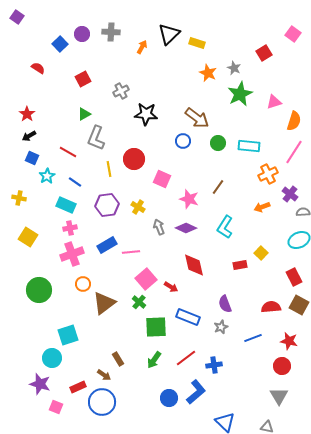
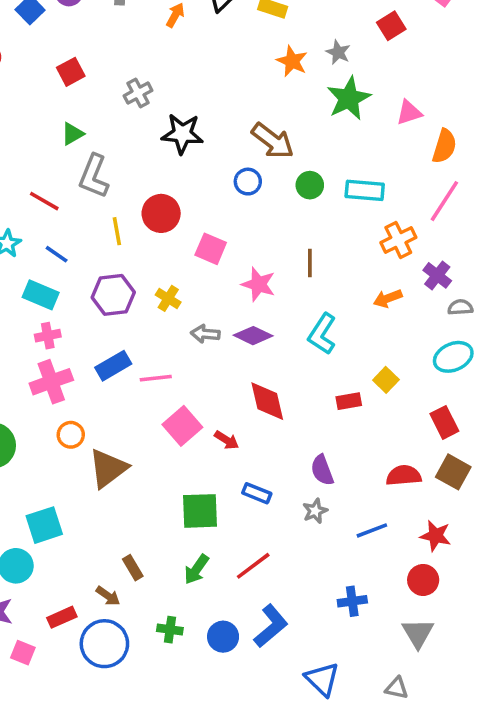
brown line: (218, 187) -> (310, 263), turned -35
gray arrow: (159, 227) -> (205, 334), turned -63
green cross: (139, 302) -> (170, 630), moved, turned -32
blue rectangle: (188, 317) -> (257, 493), size x0.7
blue cross: (214, 365) -> (352, 601), moved

